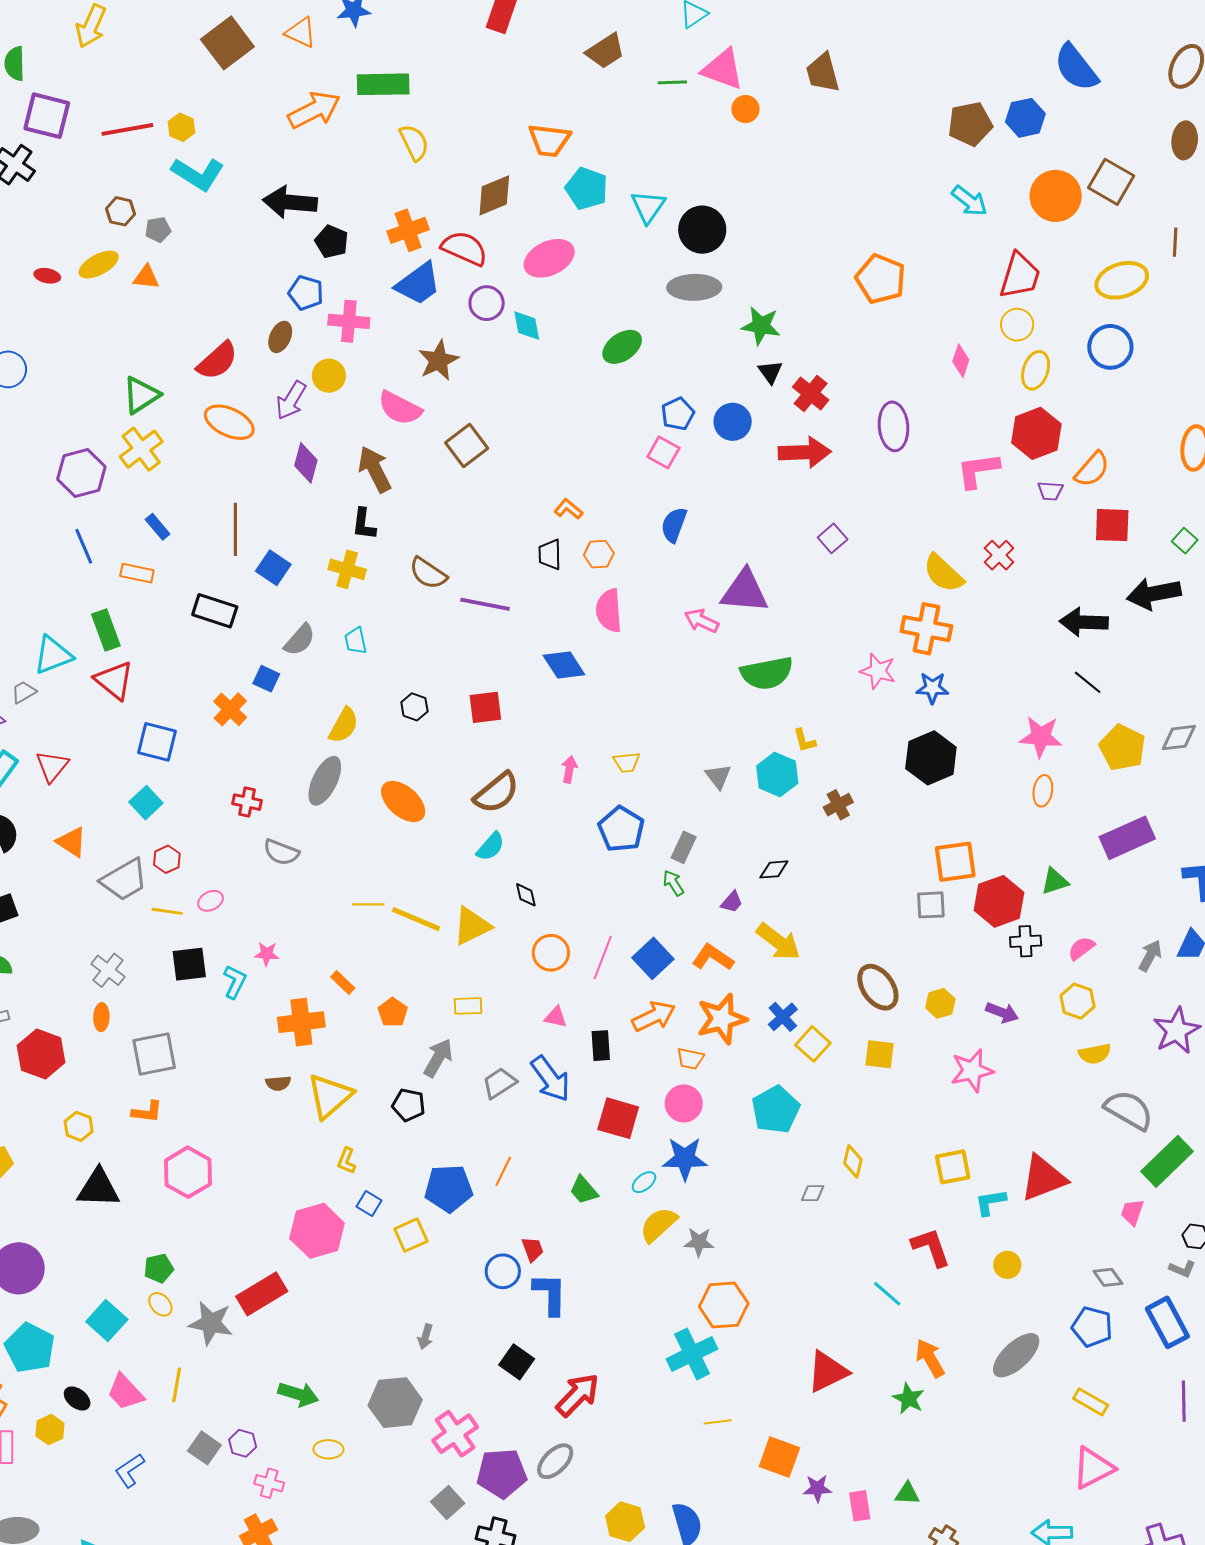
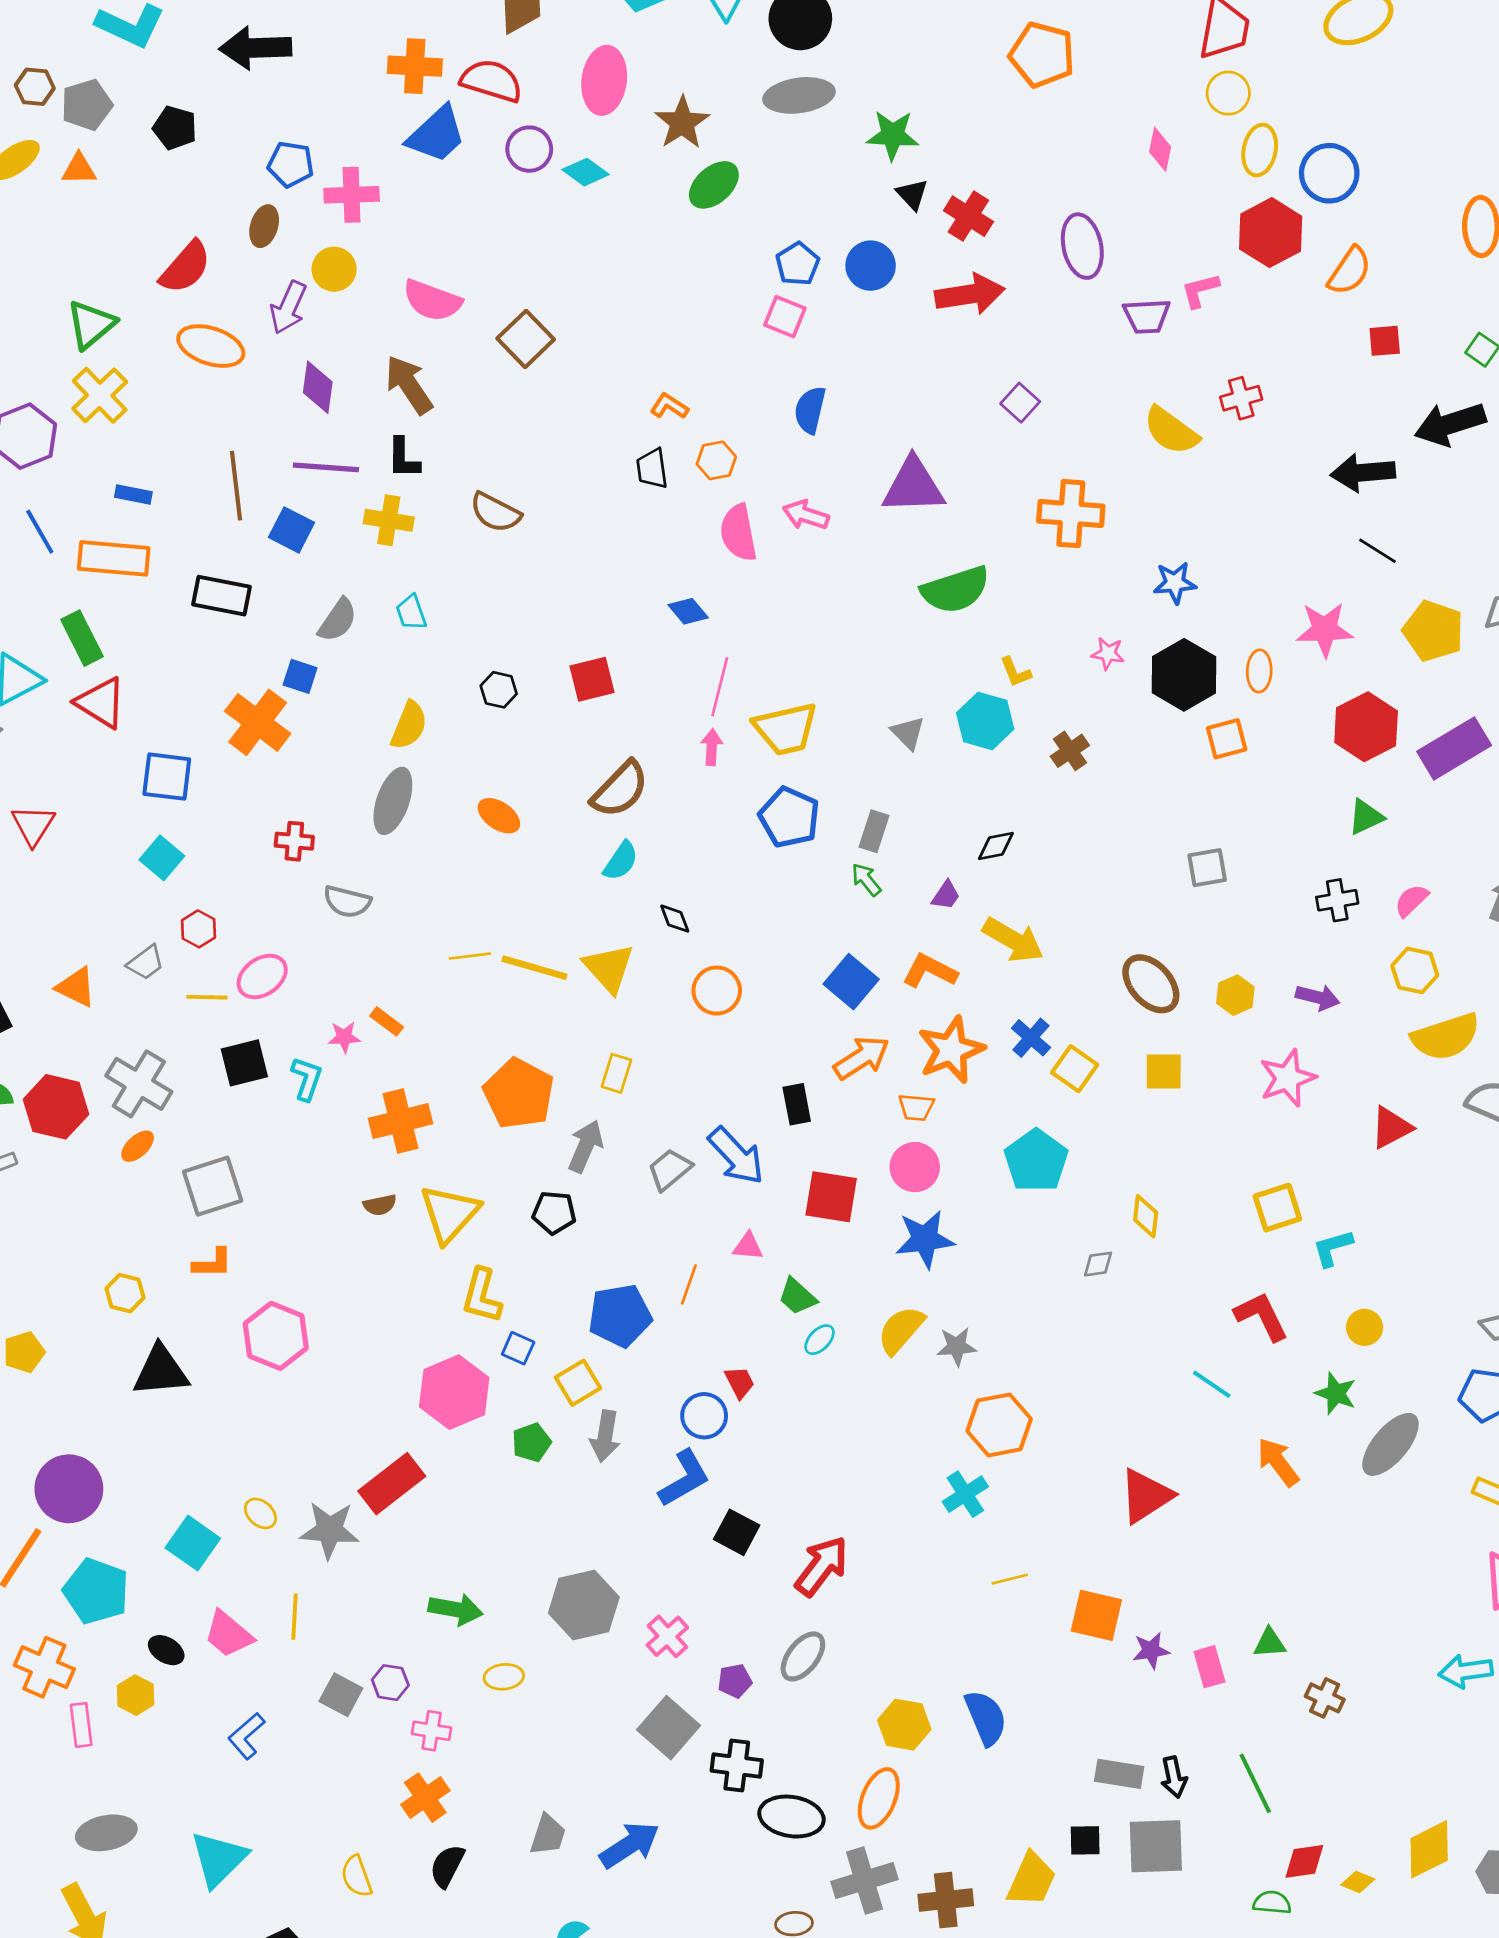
gray pentagon: (158, 230) -> (87, 105), size x1.5
orange cross: (408, 230) -> (415, 66), turned 30
black pentagon: (332, 242) -> (175, 128), moved
pink ellipse: (549, 258) -> (604, 80), turned -51
cyan diamond: (527, 326) -> (586, 172), turned -36
blue circle: (1110, 347) -> (1329, 173), moved
brown star: (439, 360) -> (682, 123), moved
pink L-shape: (978, 470) -> (1200, 290), size x0.7
purple trapezoid: (1050, 491) -> (1147, 316), moved, size x1.4
red square: (1112, 525) -> (1385, 341), size x0.7
blue rectangle: (158, 527) -> (133, 494), turned -32
red cross: (999, 555) -> (1241, 398), turned 36
orange rectangle: (137, 573) -> (114, 558), size x1.6
purple line: (485, 604) -> (326, 467), moved
pink arrow: (702, 621) -> (806, 515), moved
orange cross: (926, 629) -> (1071, 514), moved
blue diamond: (564, 665) -> (688, 611), size x0.7
pink star: (878, 671) -> (1108, 653), moved, size x0.7
orange cross: (230, 709) -> (258, 722), size x1.4
yellow trapezoid: (627, 762) -> (786, 729), size x1.8
orange ellipse: (1043, 791) -> (1259, 671), moved
orange ellipse: (403, 801) -> (499, 816), size x0.7
orange triangle: (71, 842) -> (76, 987), moved
orange square: (955, 862) -> (1227, 739), moved, size x0.7
gray trapezoid: (124, 880) -> (146, 963), size x0.6
pink ellipse: (211, 901) -> (262, 976), size x1.5
red hexagon: (999, 901) -> (1366, 727), moved
yellow triangle: (472, 926) -> (609, 968), turned -39
pink line: (603, 958) -> (720, 687), moved
gray cross: (108, 970) -> (139, 1084), size x1.4
orange rectangle: (343, 983) -> (387, 1021), moved
yellow rectangle: (468, 1006) -> (616, 1073), turned -64
orange pentagon: (393, 1012) -> (519, 1094), size x1.8
orange ellipse: (101, 1017) -> (138, 1146), turned 52
pink triangle: (556, 1017) -> (748, 1246), moved
red hexagon: (41, 1054) -> (56, 1107), moved
yellow semicircle: (1095, 1054) -> (1446, 1037), size x1.6
yellow L-shape: (347, 1161) -> (482, 1296), size x1.6
red triangle: (1043, 1178) -> (1391, 1128), moved, size x0.7
cyan ellipse: (644, 1182) -> (820, 1340), moved
green pentagon: (159, 1268) -> (531, 1442), moved
blue L-shape: (550, 1294) -> (684, 1478), moved, turned 66
gray arrow: (425, 1337) -> (605, 1436), moved, size x1.5
cyan cross: (692, 1354) -> (965, 1494), size x0.7
green star: (909, 1399) -> (1336, 1393), moved
pink cross: (455, 1434) -> (667, 1636), size x0.7
purple pentagon: (502, 1473) -> (735, 1681), size x0.5
gray square: (448, 1502) -> (669, 1728), size x1.4

